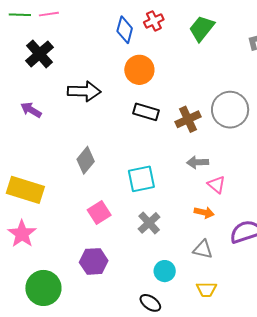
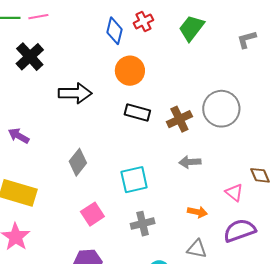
purple arrow: (31, 110) -> (19, 136), moved
pink triangle: (216, 184) -> (234, 193), moved
gray cross: (149, 223) -> (143, 224), turned 30

